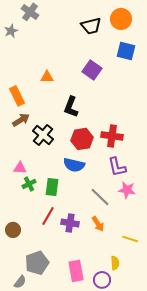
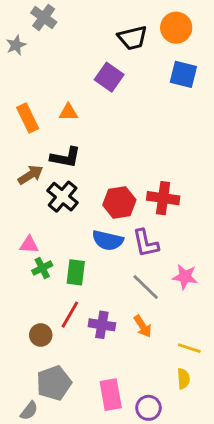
purple square: (92, 70) -> (109, 77), moved
orange rectangle: (17, 96) -> (28, 118), moved
black L-shape: (71, 107) -> (65, 157), moved, turned -100
purple L-shape: (117, 167) -> (146, 243), moved
brown circle: (13, 230) -> (41, 335), moved
yellow semicircle: (115, 263) -> (183, 379), moved

